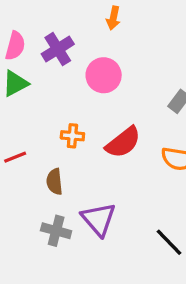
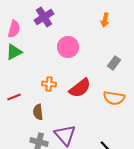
orange arrow: (113, 18) -> (105, 20), moved
purple cross: (58, 49) -> (44, 17), moved

